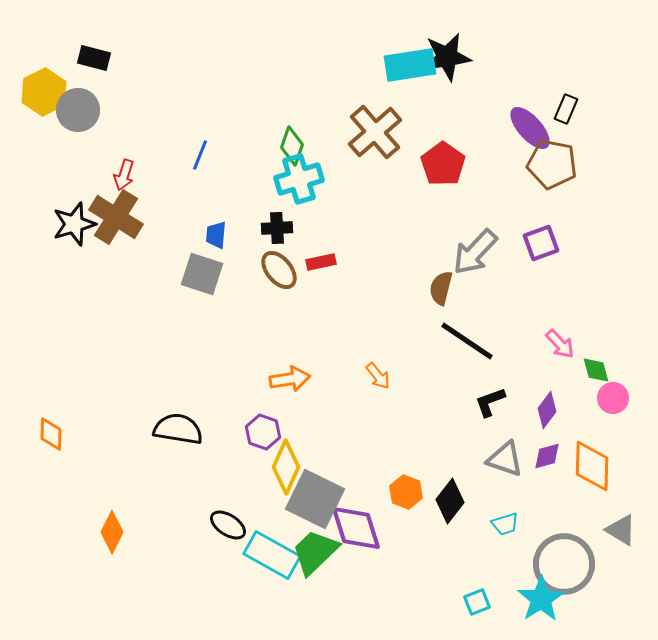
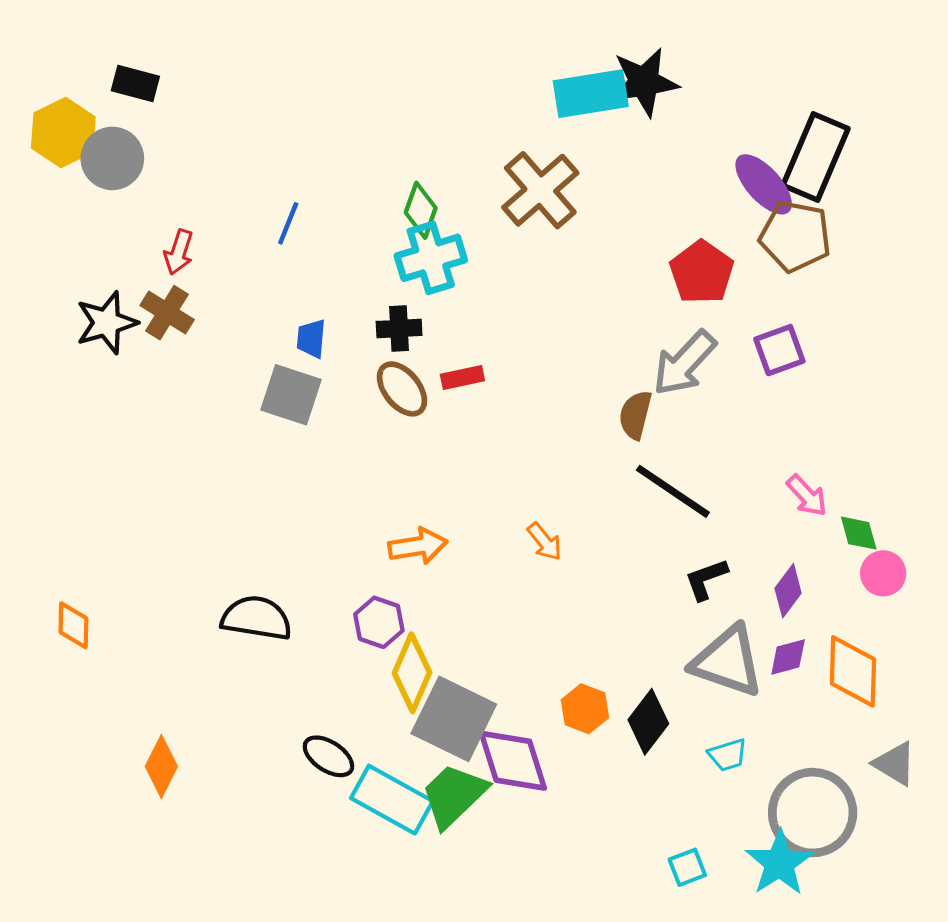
black rectangle: (566, 109) -> (815, 157), size x2.0
red pentagon: (443, 164) -> (702, 272), moved
brown cross: (116, 217) -> (167, 313), size x0.7
gray triangle: (505, 459) -> (728, 661), size x1.4

